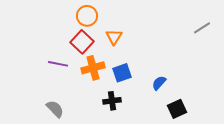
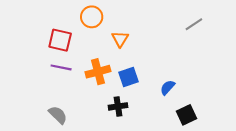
gray line: (202, 28) -> (194, 24), moved
red square: (82, 42) -> (60, 40), moved, turned -30

